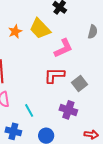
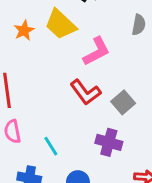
red L-shape: (54, 75) -> (85, 92), turned -125

